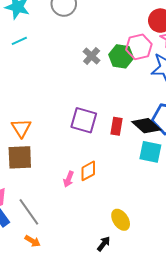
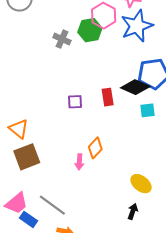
purple square: (84, 120) -> (75, 102), size x0.6
cyan square: (150, 152) -> (148, 110), size x0.7

